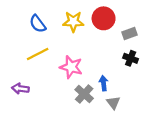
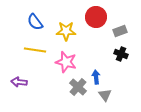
yellow star: (73, 22) -> (66, 31), moved
yellow line: (38, 54) -> (35, 50), turned 35

